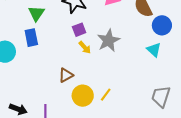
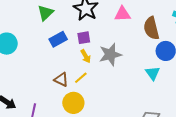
blue rectangle: (31, 38) -> (58, 39), moved, turned 60
brown triangle: (66, 75) -> (61, 79), turned 42
yellow line: (106, 95) -> (81, 78), moved

